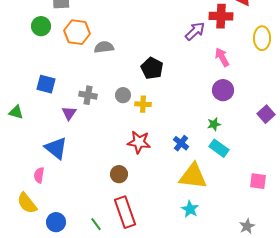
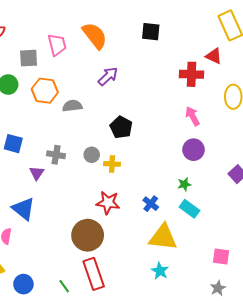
purple arrow: (195, 31) -> (108, 76), moved
brown circle: (119, 174) -> (88, 235), size x1.8
pink square: (258, 181) -> (221, 257), moved

